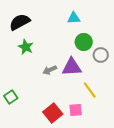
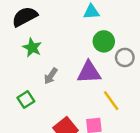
gray arrow: (50, 70) -> (51, 76), moved, turned -32
green square: (11, 97) -> (26, 99), moved

